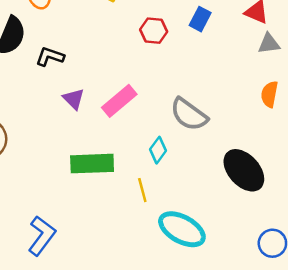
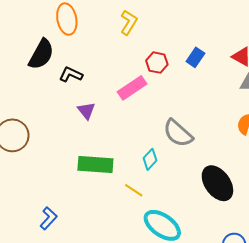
pink rectangle: (119, 101) -> (132, 88), moved
yellow line: (142, 190) -> (134, 190), turned -48
blue L-shape: (42, 236) -> (49, 218), size x0.7

